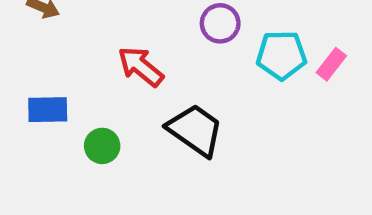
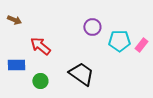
red arrow: (141, 66) -> (40, 46), moved

